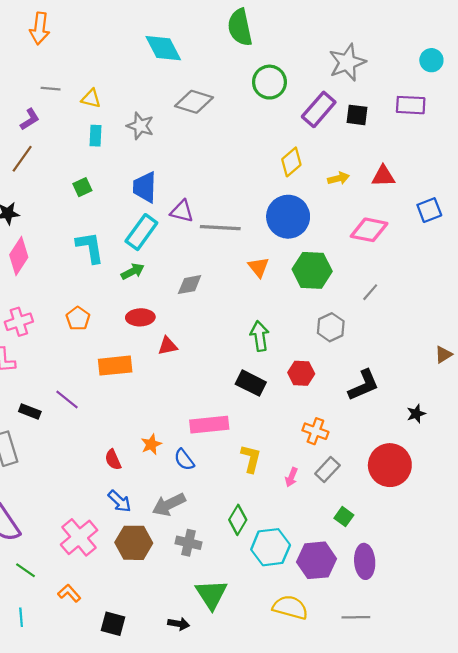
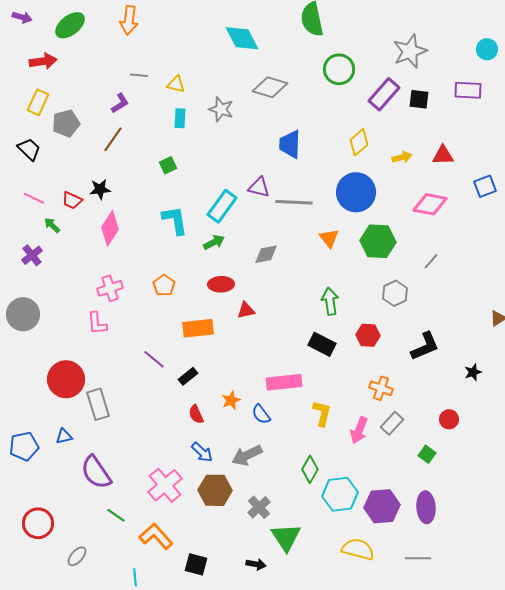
blue trapezoid: (145, 187) -> (290, 144), moved
black rectangle: (30, 411) -> (188, 376), moved, turned -60
red circle: (390, 465) -> (449, 419), size x0.5
pink arrow: (291, 477) -> (359, 430), size x1.5
green square: (344, 517) -> (427, 454), moved
gray cross: (188, 543) -> (259, 507), moved, turned 35
orange L-shape: (69, 593) -> (156, 536), size x1.6
cyan line: (21, 617) -> (135, 577), moved

